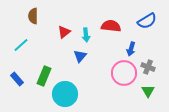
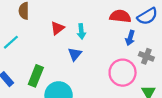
red semicircle: (111, 26) -> (120, 16), moved
blue arrow: (131, 49) -> (130, 38), moved
gray cross: (148, 67) -> (146, 56), moved

